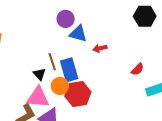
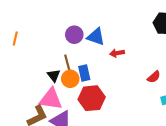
purple circle: (66, 19) -> (74, 35), moved
blue rectangle: (69, 70) -> (84, 73), size x0.7
orange circle: (60, 86) -> (70, 79), moved

